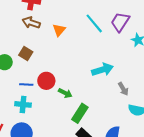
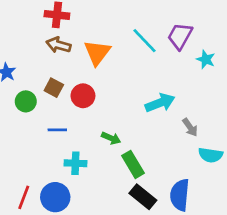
orange triangle: (59, 30) -> (97, 53), size x1.5
red circle: (46, 81) -> (83, 96), moved
cyan cross: (23, 104) -> (75, 163), moved
green rectangle: (80, 113) -> (133, 164), turned -60

